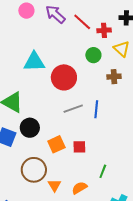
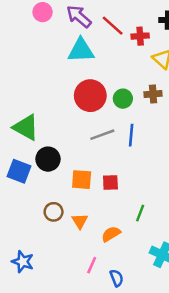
green circle: (93, 55) -> (123, 99), moved
cyan triangle: (34, 62) -> (81, 50), moved
orange square: (56, 144) -> (82, 180), turned 30
brown circle: (34, 170) -> (54, 212), size x0.6
orange triangle: (54, 185) -> (80, 221), moved

